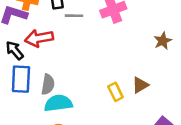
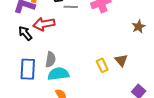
blue rectangle: (21, 79) -> (28, 69), moved
brown triangle: (140, 85) -> (121, 60), turned -40

